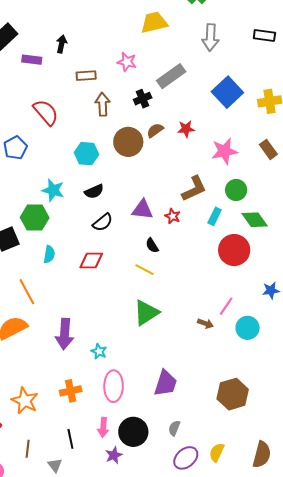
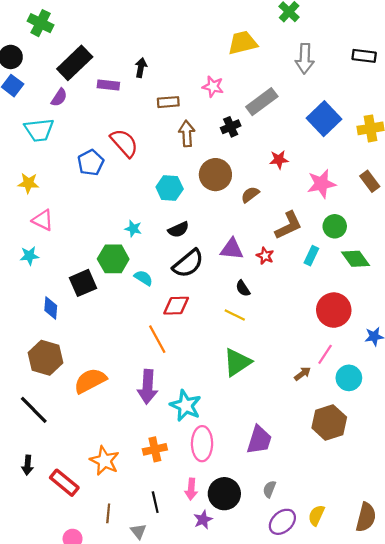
brown semicircle: (155, 130) -> (250, 195), moved
blue pentagon: (15, 148) -> (91, 163), moved
cyan star: (53, 190) -> (133, 229), size x0.7
black semicircle: (103, 222) -> (188, 263), size x1.4
red circle: (234, 250) -> (334, 310), moved
cyan semicircle: (49, 254) -> (143, 278), moved, turned -66
orange line: (27, 292) -> (157, 339), moved
brown arrow: (205, 324) -> (302, 374), turned -56
cyan star: (99, 351) -> (186, 406), size x1.8
brown hexagon: (233, 394) -> (329, 422), moved

